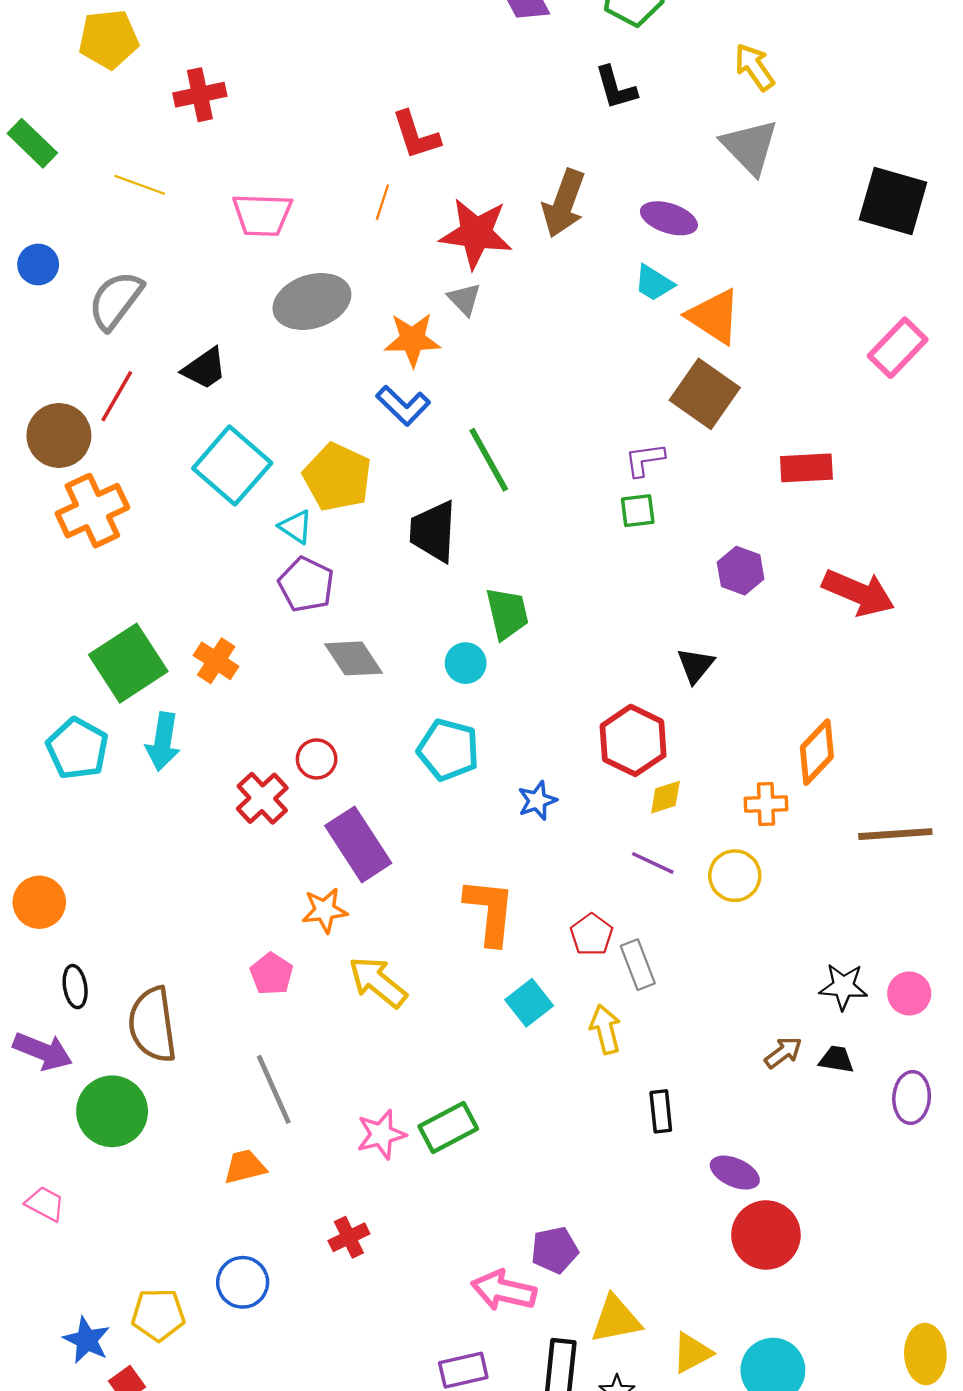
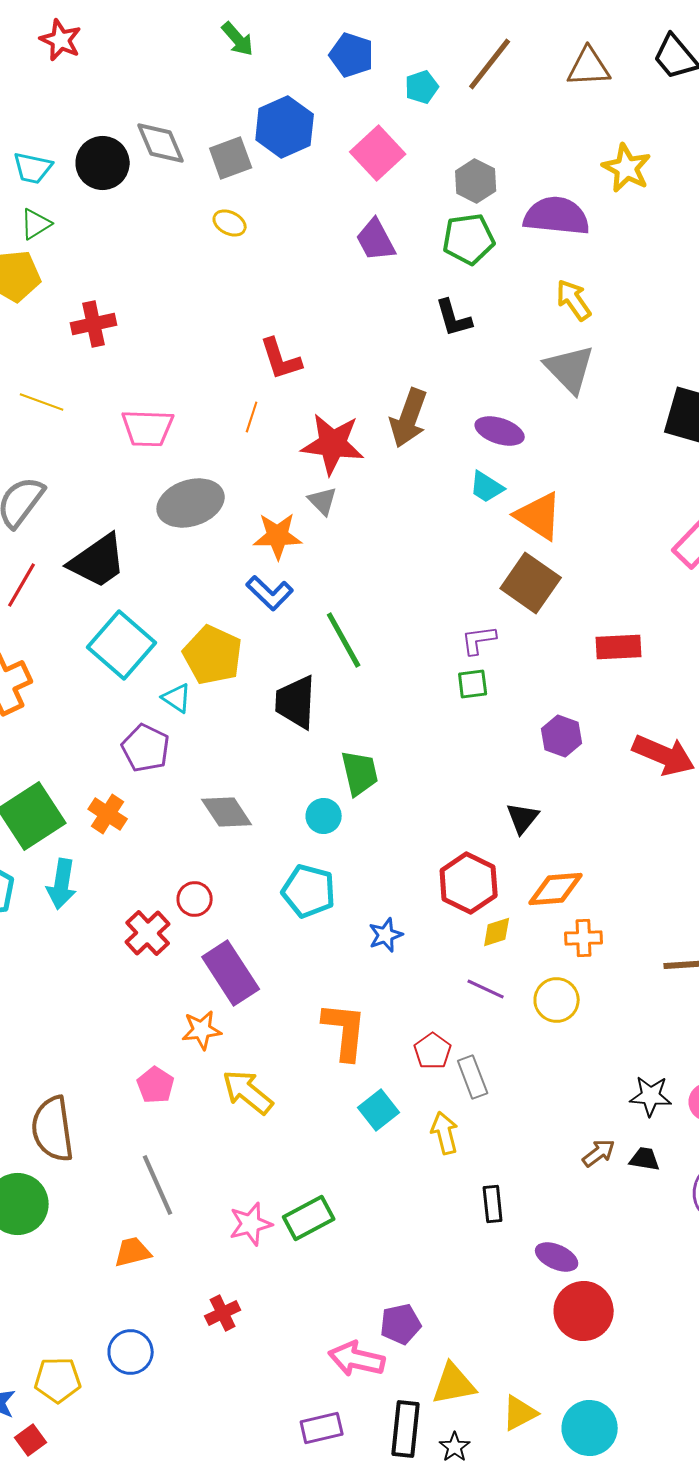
black trapezoid: (204, 368) -> (98, 561), size x1.5
purple pentagon: (306, 585) -> (146, 748), moved
orange diamond: (817, 752) -> (556, 889), moved, turned 42

